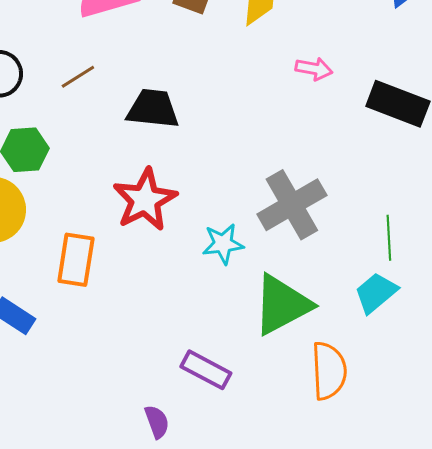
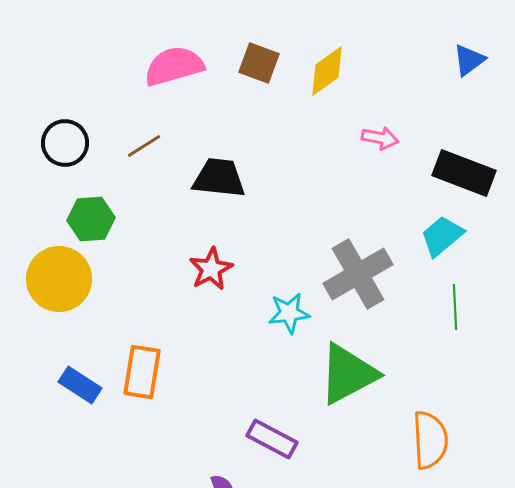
red star: (145, 200) -> (211, 269), size x0.7
orange rectangle: (76, 260) -> (142, 372), moved
cyan trapezoid: (376, 293) -> (442, 236), moved
orange semicircle: (329, 371) -> (430, 440), moved

